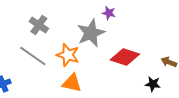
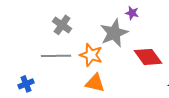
gray line: (33, 56) -> (56, 56), turned -36
red diamond: (125, 57) -> (148, 57), turned 36

